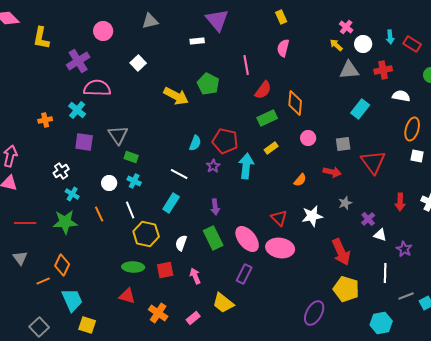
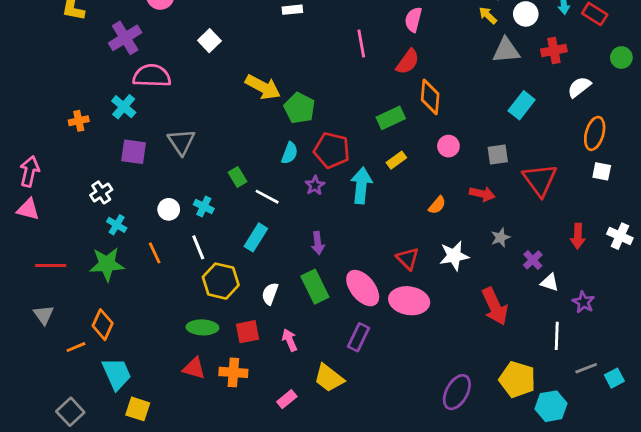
green pentagon: (208, 84) -> (299, 108), moved
red semicircle: (263, 90) -> (408, 62), moved
white semicircle: (401, 96) -> (579, 87), turned -48
green rectangle: (131, 157) -> (238, 177), moved, turned 40
yellow pentagon: (346, 289) -> (517, 379), moved
orange cross: (158, 313) -> (233, 372), moved, turned -30

